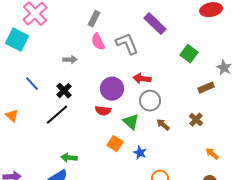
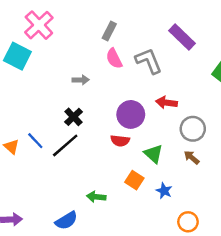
blue line: (32, 84) -> (35, 141), moved
gray circle: (150, 101) -> (193, 129), moved
green arrow: (69, 158) -> (96, 197), moved

